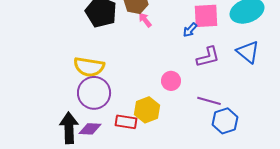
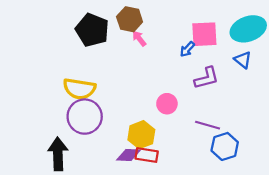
blue triangle: (248, 52) -> (243, 60), moved, size x0.7
red rectangle: (126, 122) -> (147, 155), moved
purple diamond: (90, 129) -> (128, 155), moved

